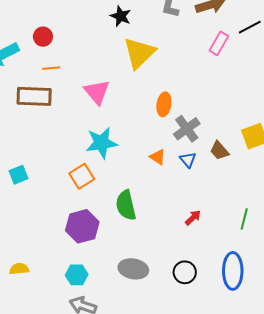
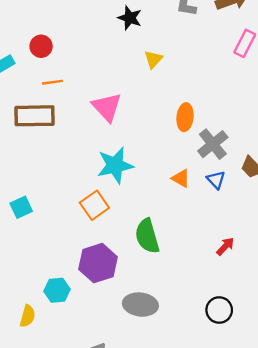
yellow triangle: (139, 53) -> (153, 59), size x0.5
yellow semicircle: (19, 269) -> (28, 316), turned 114
gray ellipse: (133, 269) -> (140, 305), moved
cyan hexagon: (77, 275) -> (57, 290), moved

